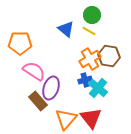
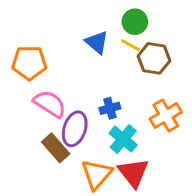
brown hexagon: (109, 56) -> (154, 58), moved
orange cross: (90, 59) -> (166, 116), moved
blue cross: (85, 80) -> (110, 108), moved
cyan cross: (98, 88) -> (123, 139), moved

